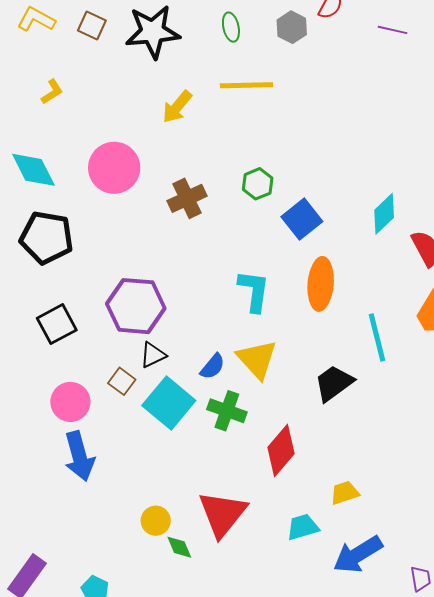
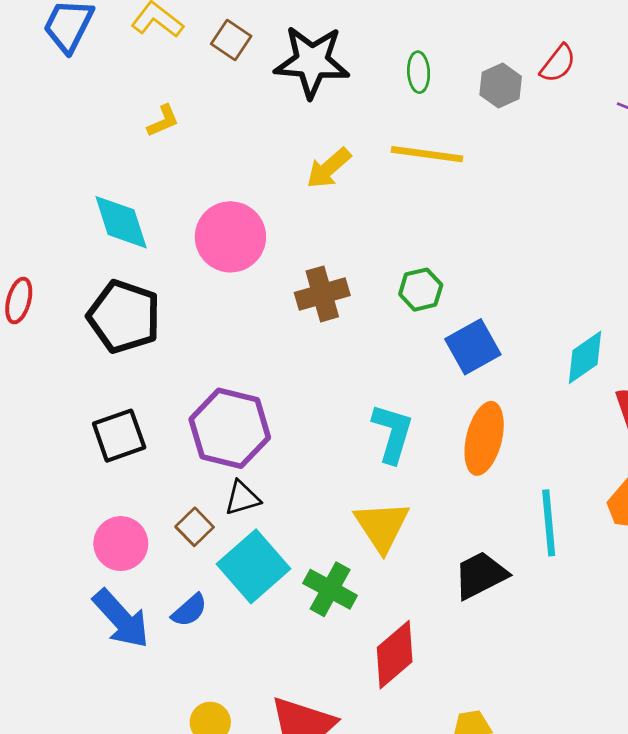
blue semicircle: (213, 366) -> (189, 610), moved
blue arrow: (79, 456) -> (121, 619), turned -36

